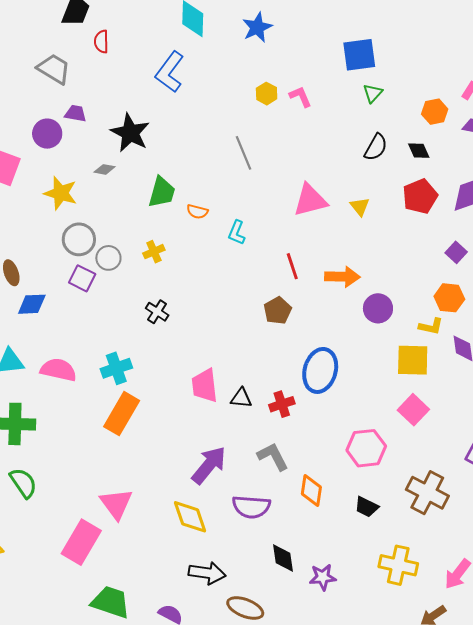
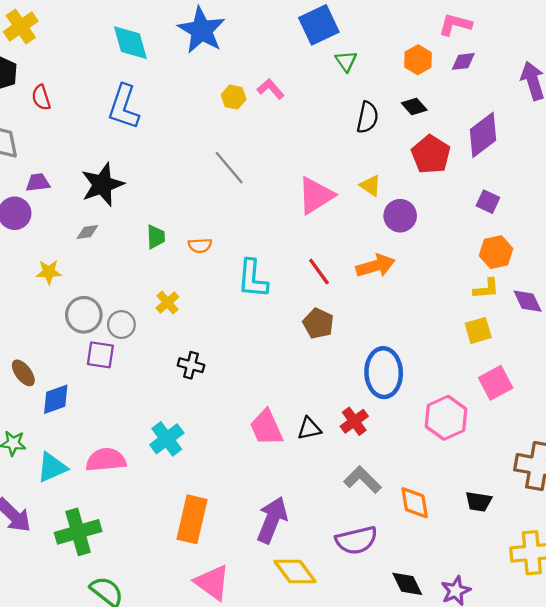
blue star: (257, 27) -> (202, 30), size x1.4
black star: (130, 133) -> (102, 185), turned -30
green trapezoid: (162, 192) -> (156, 237), size x0.7
yellow star: (61, 193) -> (49, 272), size x0.7
cyan L-shape: (237, 233) -> (253, 279), moved, size x1.5
purple circle: (378, 308) -> (400, 216), moved
yellow square: (413, 360) -> (478, 330), size x0.7
pink square: (413, 410) -> (496, 383), turned 36
orange rectangle: (122, 414) -> (192, 519), moved
pink hexagon: (366, 448) -> (446, 418), moved
purple arrow: (209, 465) -> (272, 520), moved

